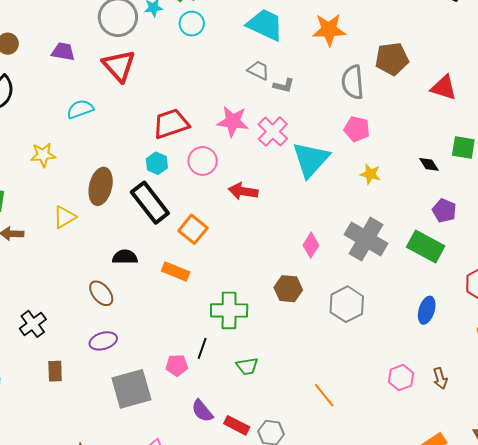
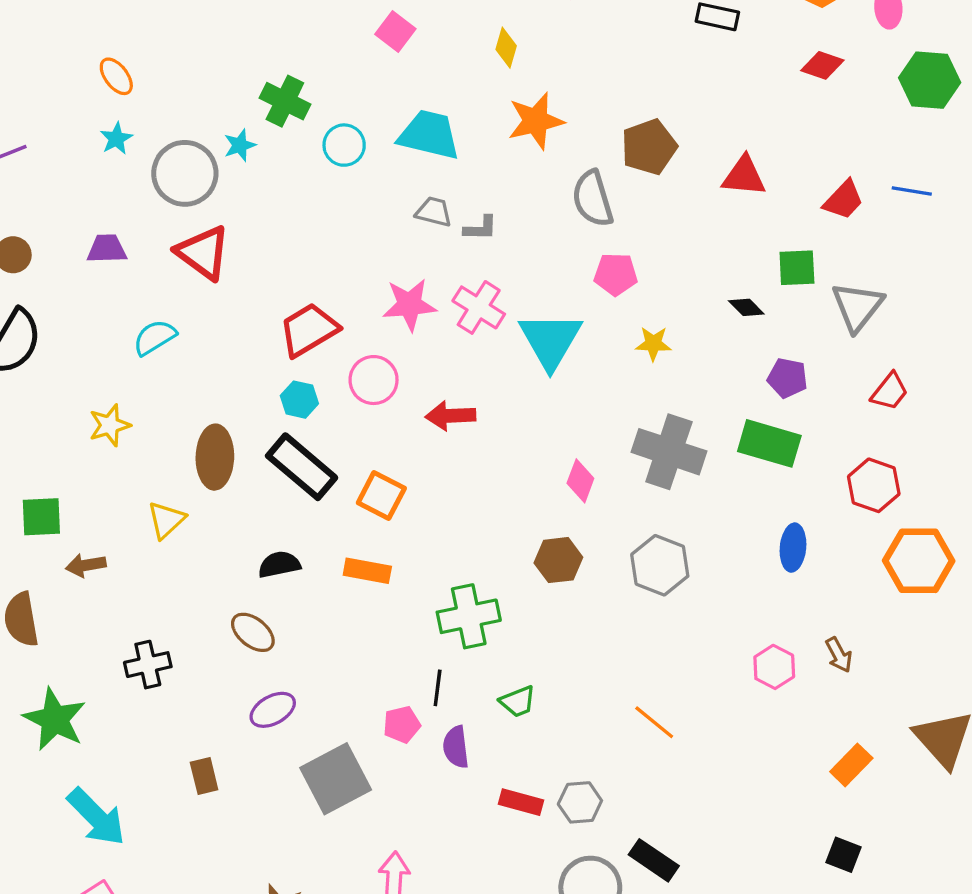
cyan circle: (192, 24) -> (344, 145), moved
black cross: (33, 324) -> (148, 665), moved, turned 36
purple semicircle: (202, 411) -> (456, 747), moved, turned 45

